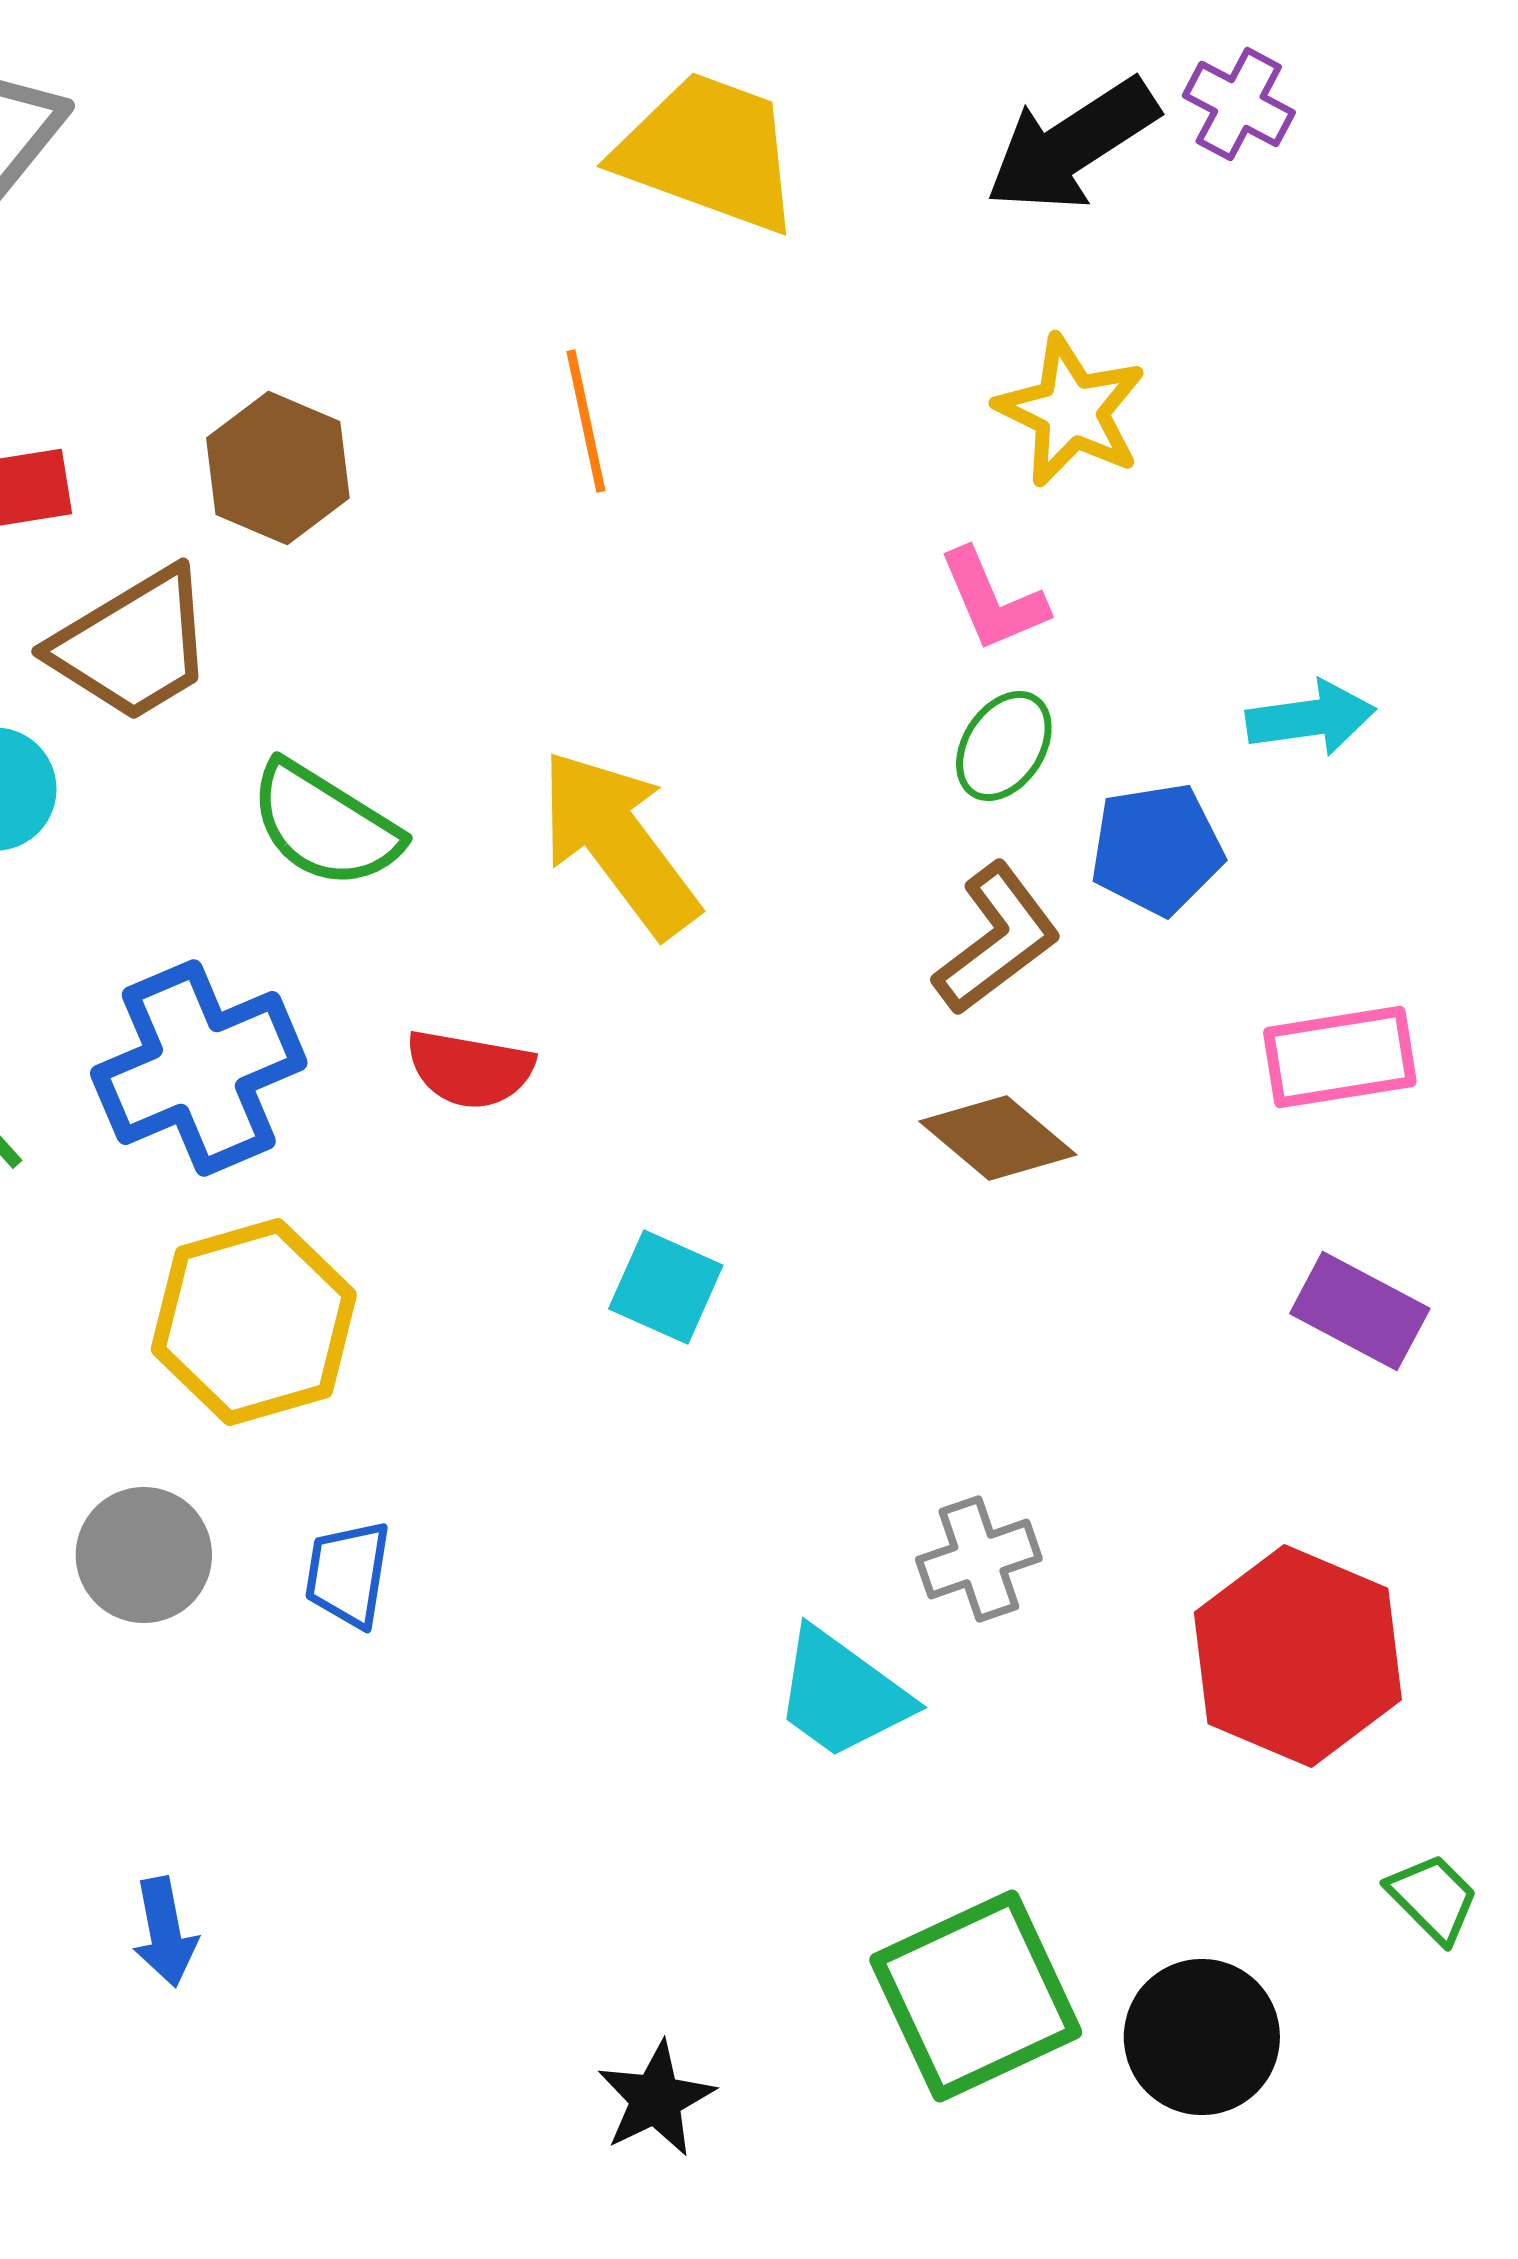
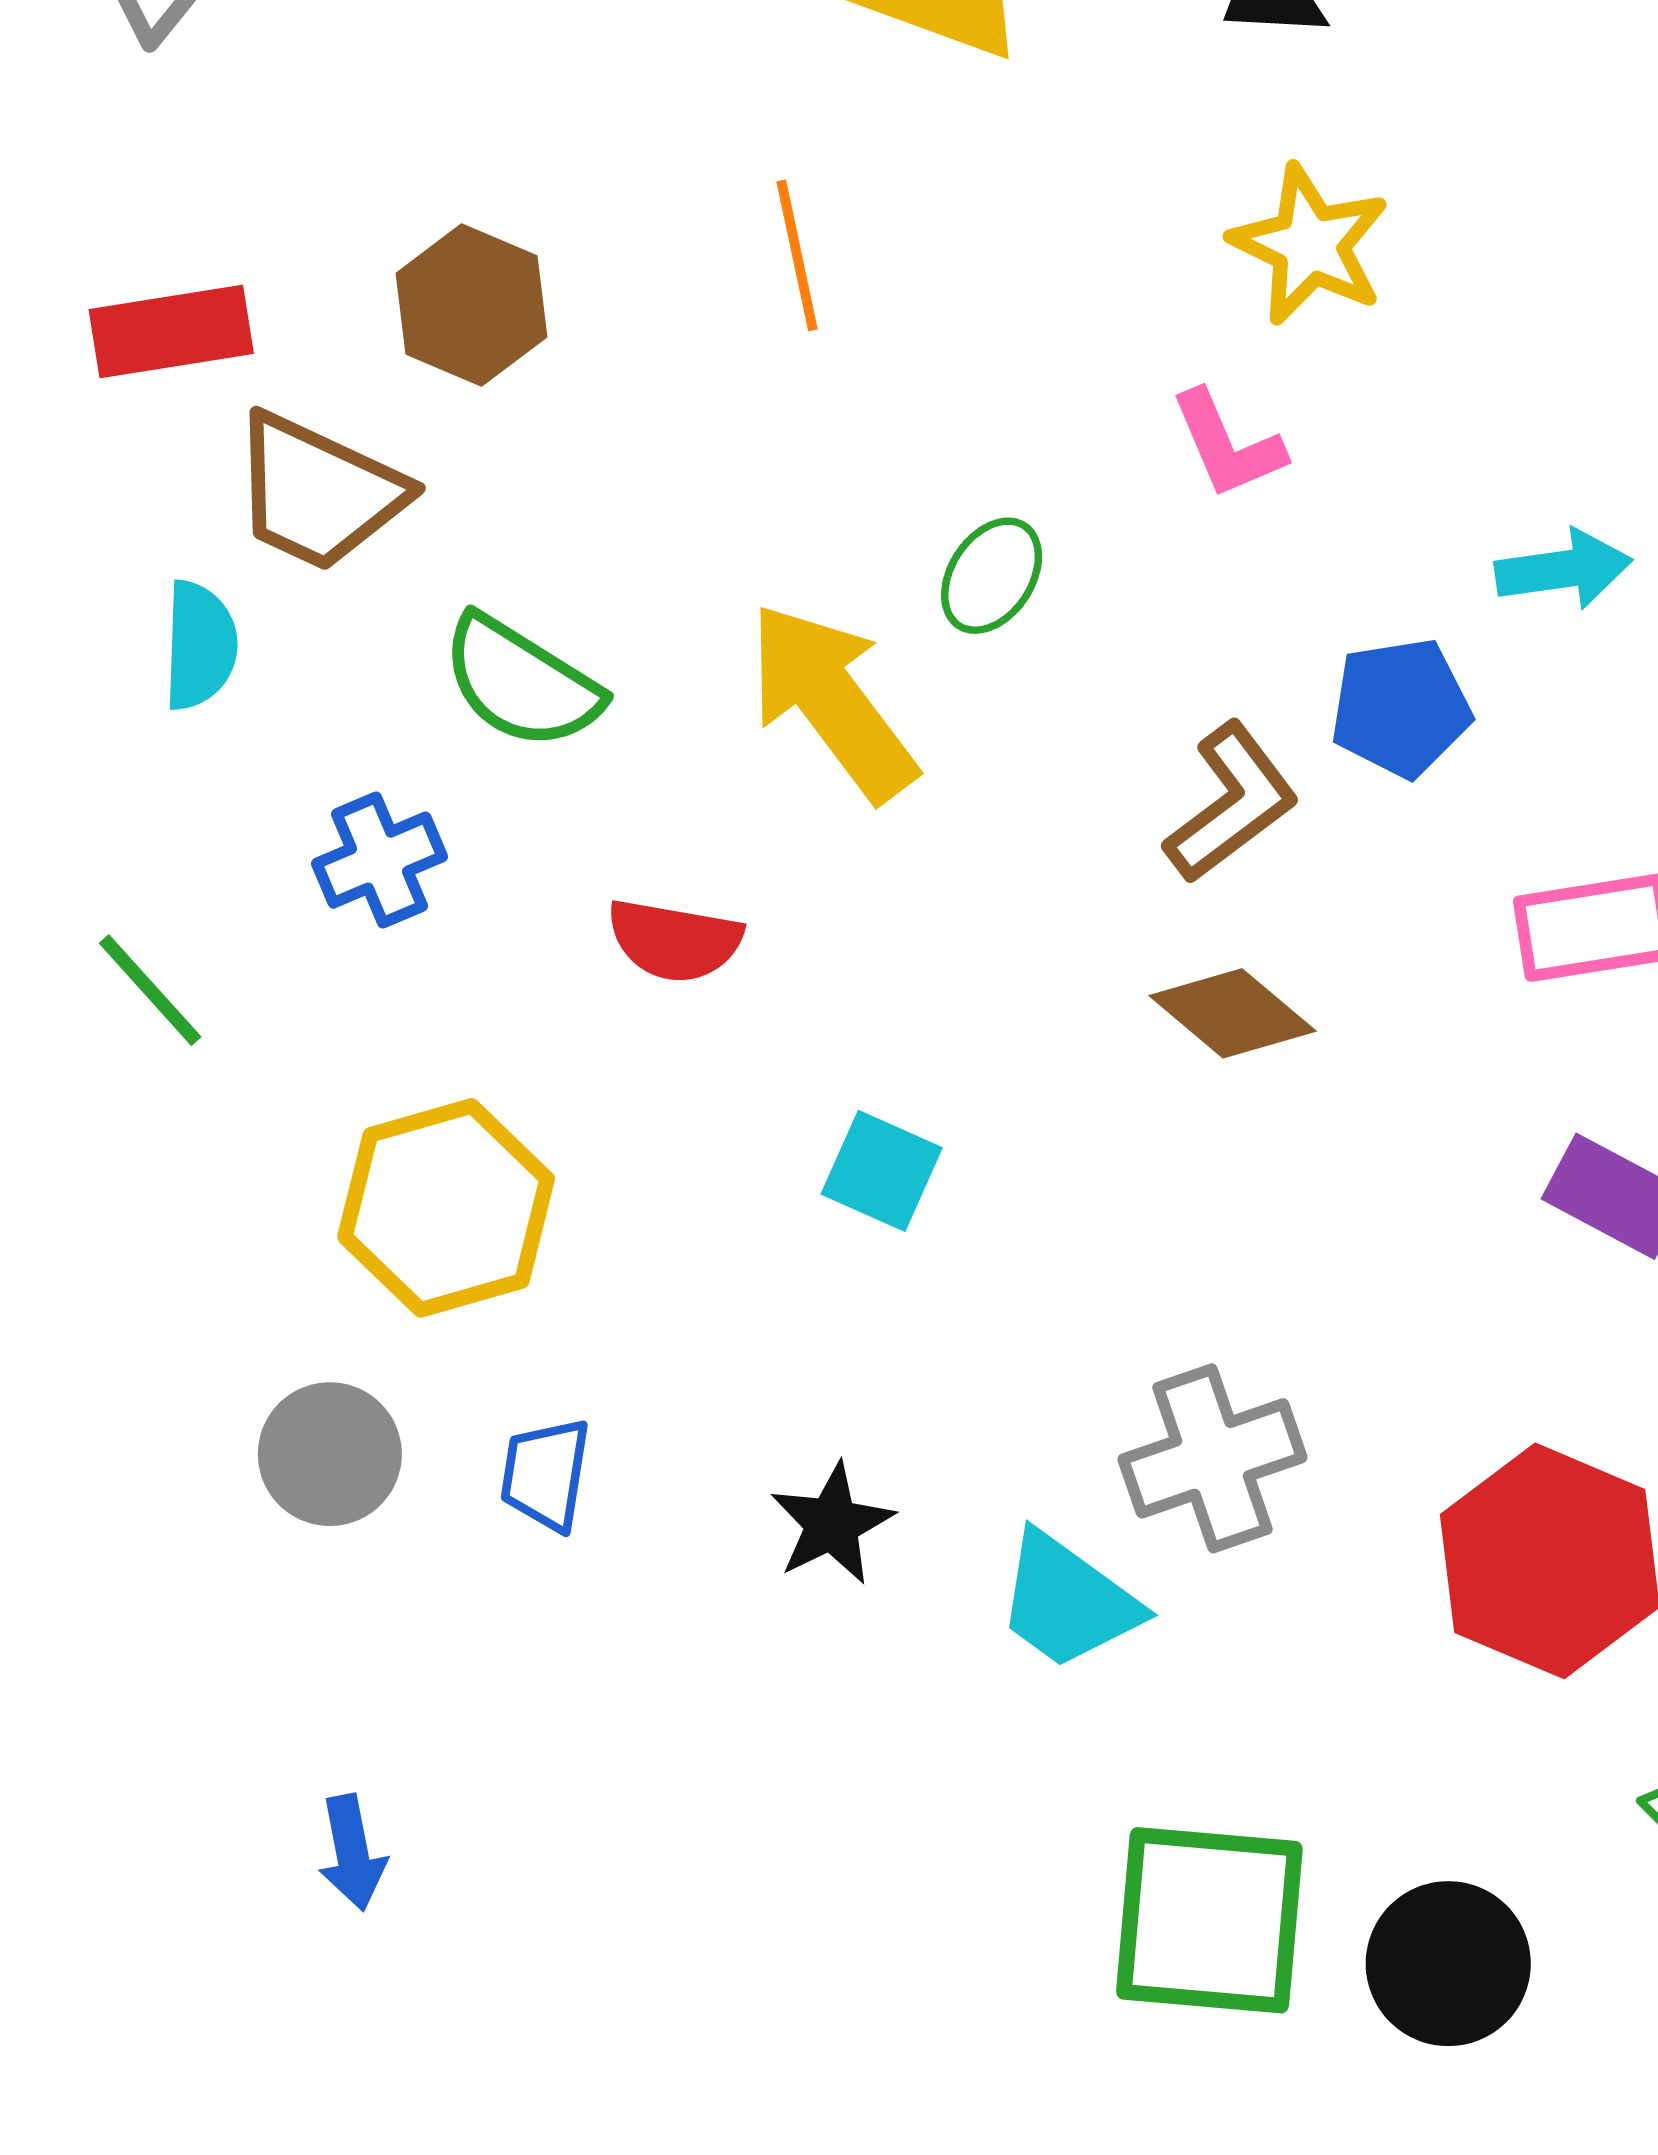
brown trapezoid: (133, 645) -> (318, 492), turned 56
green ellipse: (1004, 746) -> (992, 576), moved
blue cross: (199, 1068) -> (379, 860), moved, size x0.6
gray cross: (979, 1559) -> (1212, 1458), size x1.4
green square: (976, 1996) -> (1209, 1920), turned 30
black star: (656, 2099) -> (832, 1524), moved

